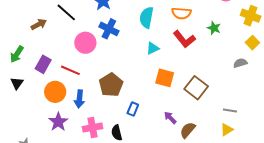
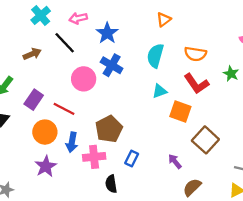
orange square: (165, 78) -> (180, 111), moved
purple arrow: (170, 118) -> (175, 161), moved
pink cross: (92, 128) -> (94, 157), moved

